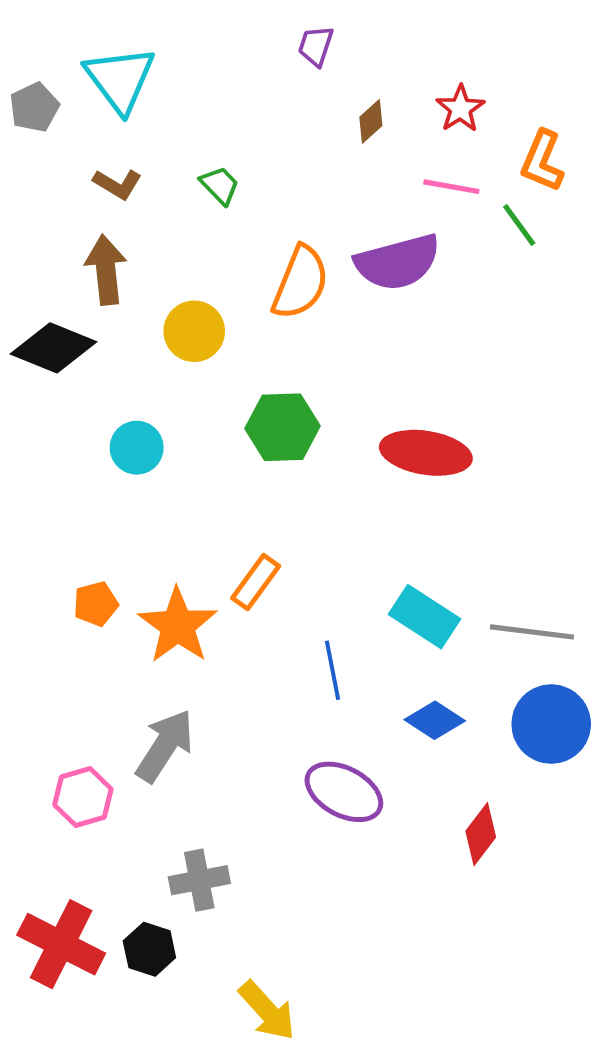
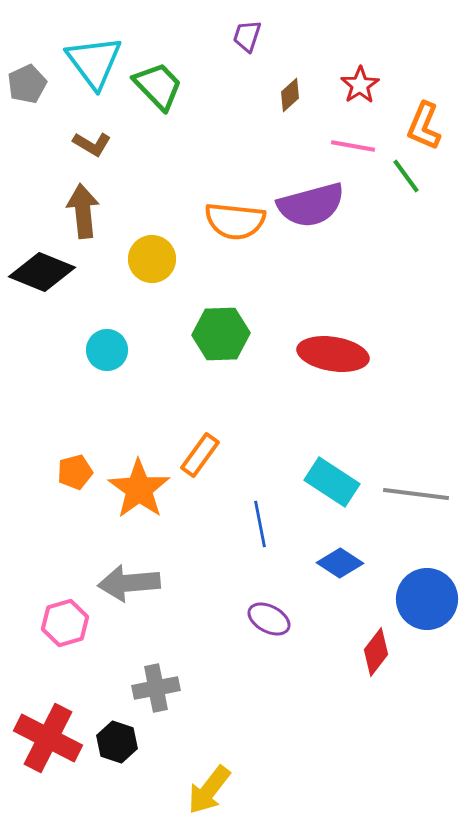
green trapezoid: (220, 185) -> (158, 86), moved, size x1.6
orange semicircle: (300, 283) -> (235, 221), turned 74
blue circle: (551, 724) -> (427, 599), moved
gray arrow: (165, 746) -> (129, 583), turned -128
purple ellipse: (344, 792) -> (269, 619), size x0.7
yellow arrow: (267, 1011) -> (209, 790), turned 80

